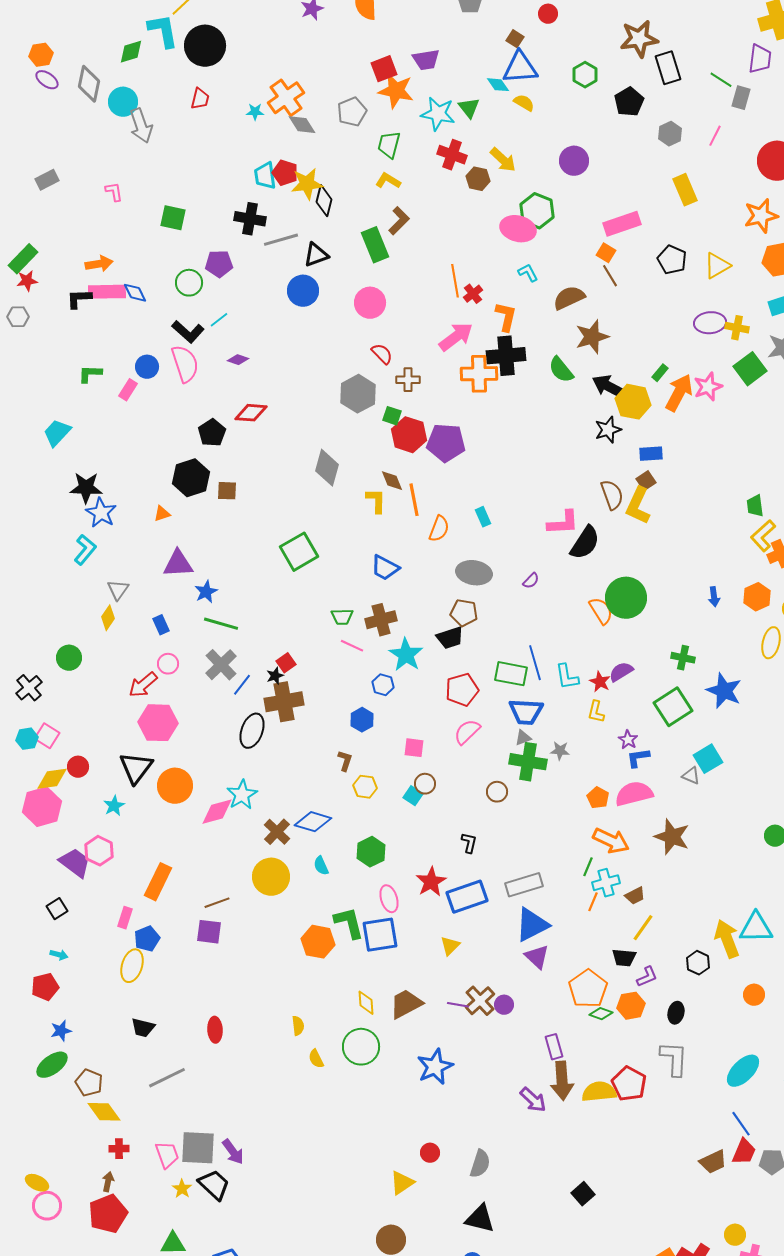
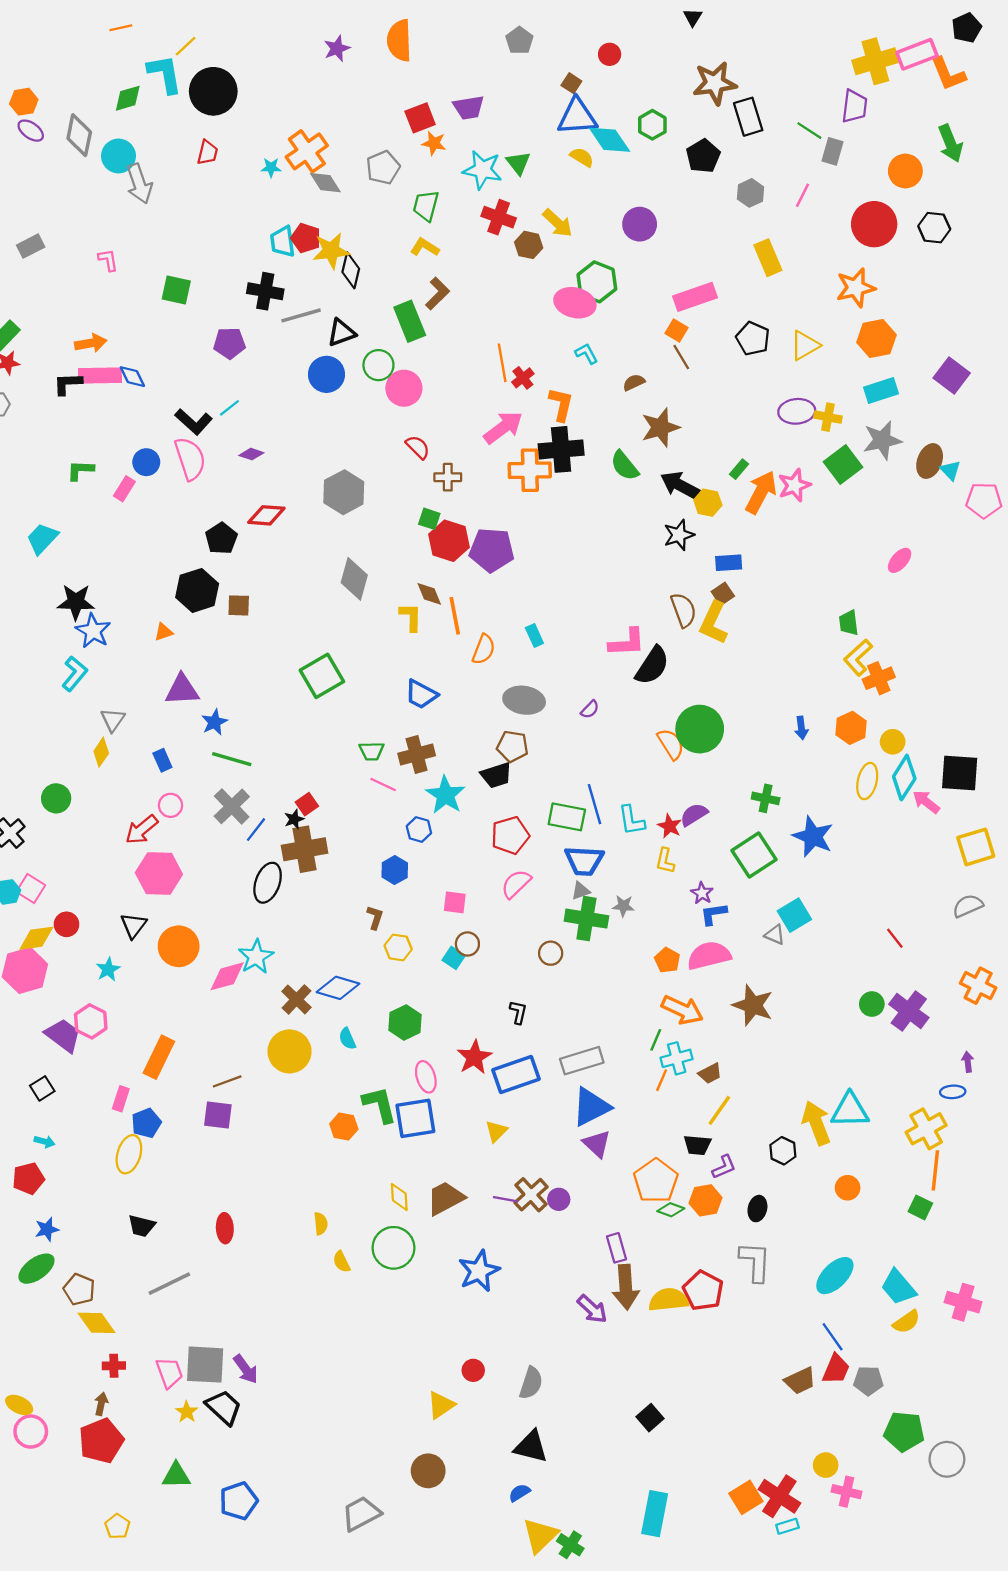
cyan diamond: (498, 85) -> (610, 140), moved, size x1.6
orange star: (396, 91) -> (434, 143), size x0.6
green circle: (189, 283) -> (378, 365), moved
brown semicircle: (569, 298) -> (634, 382), size x0.6
gray hexagon: (358, 394) -> (344, 492), moved
yellow hexagon: (633, 402) -> (708, 503), size x0.7
black triangle: (136, 768) -> (134, 925), size x0.7
orange hexagon: (318, 942) -> (344, 1127), size x0.7

